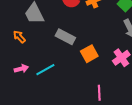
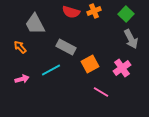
cyan line: (45, 70) -> (51, 70), moved
pink line: (99, 93) -> (101, 92), moved, turned -56

